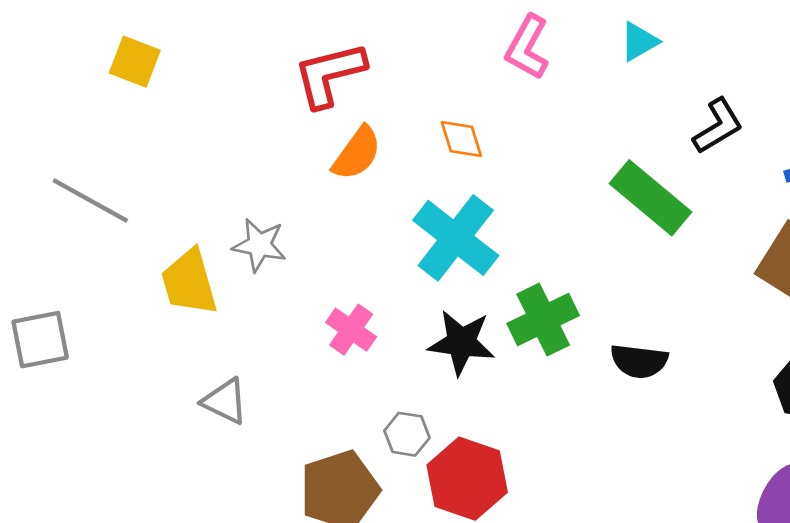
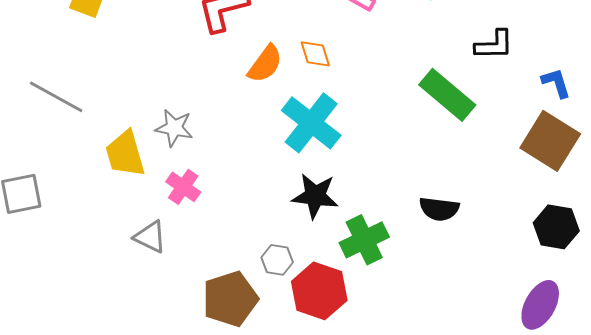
black L-shape: (718, 126) -> (494, 45), turned 30
orange semicircle: (357, 153) -> (265, 64), moved
green cross: (543, 320) -> (364, 240), moved
pink cross: (351, 330) -> (183, 187), moved

